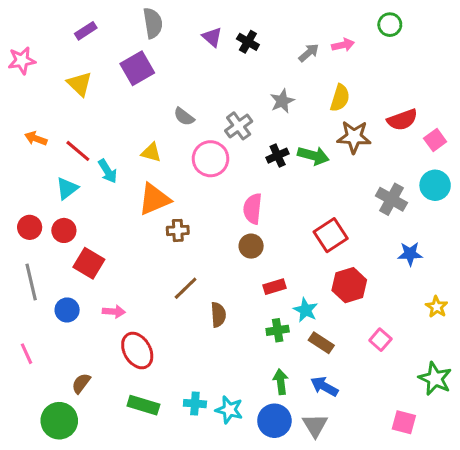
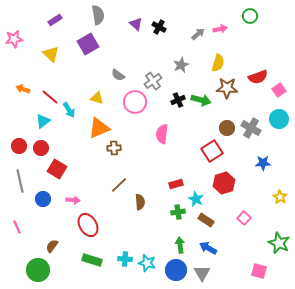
brown circle: (251, 246) -> (227, 128), moved

